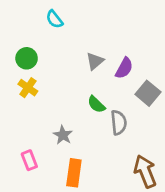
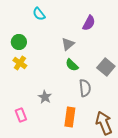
purple semicircle: (124, 68) -> (89, 23), moved
green semicircle: (96, 104) -> (72, 65), moved
orange rectangle: (74, 173) -> (70, 117), moved

